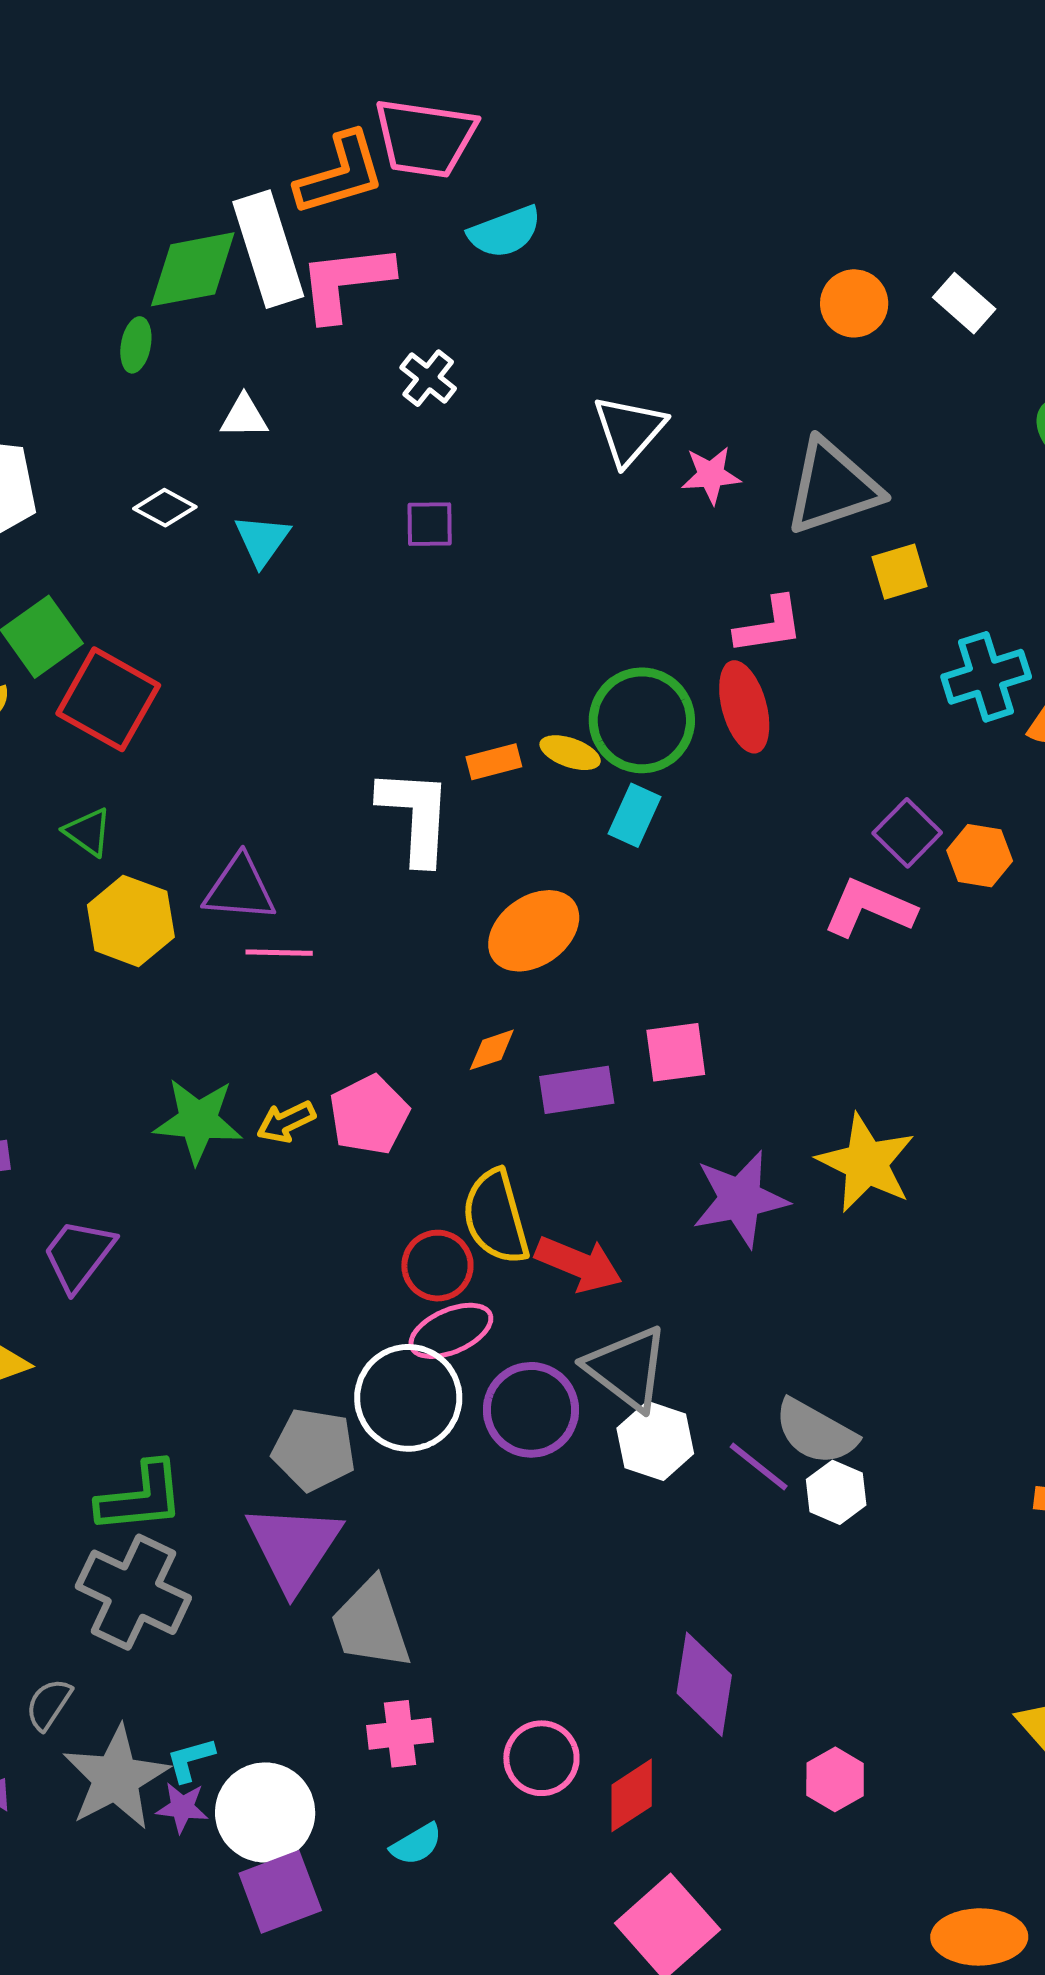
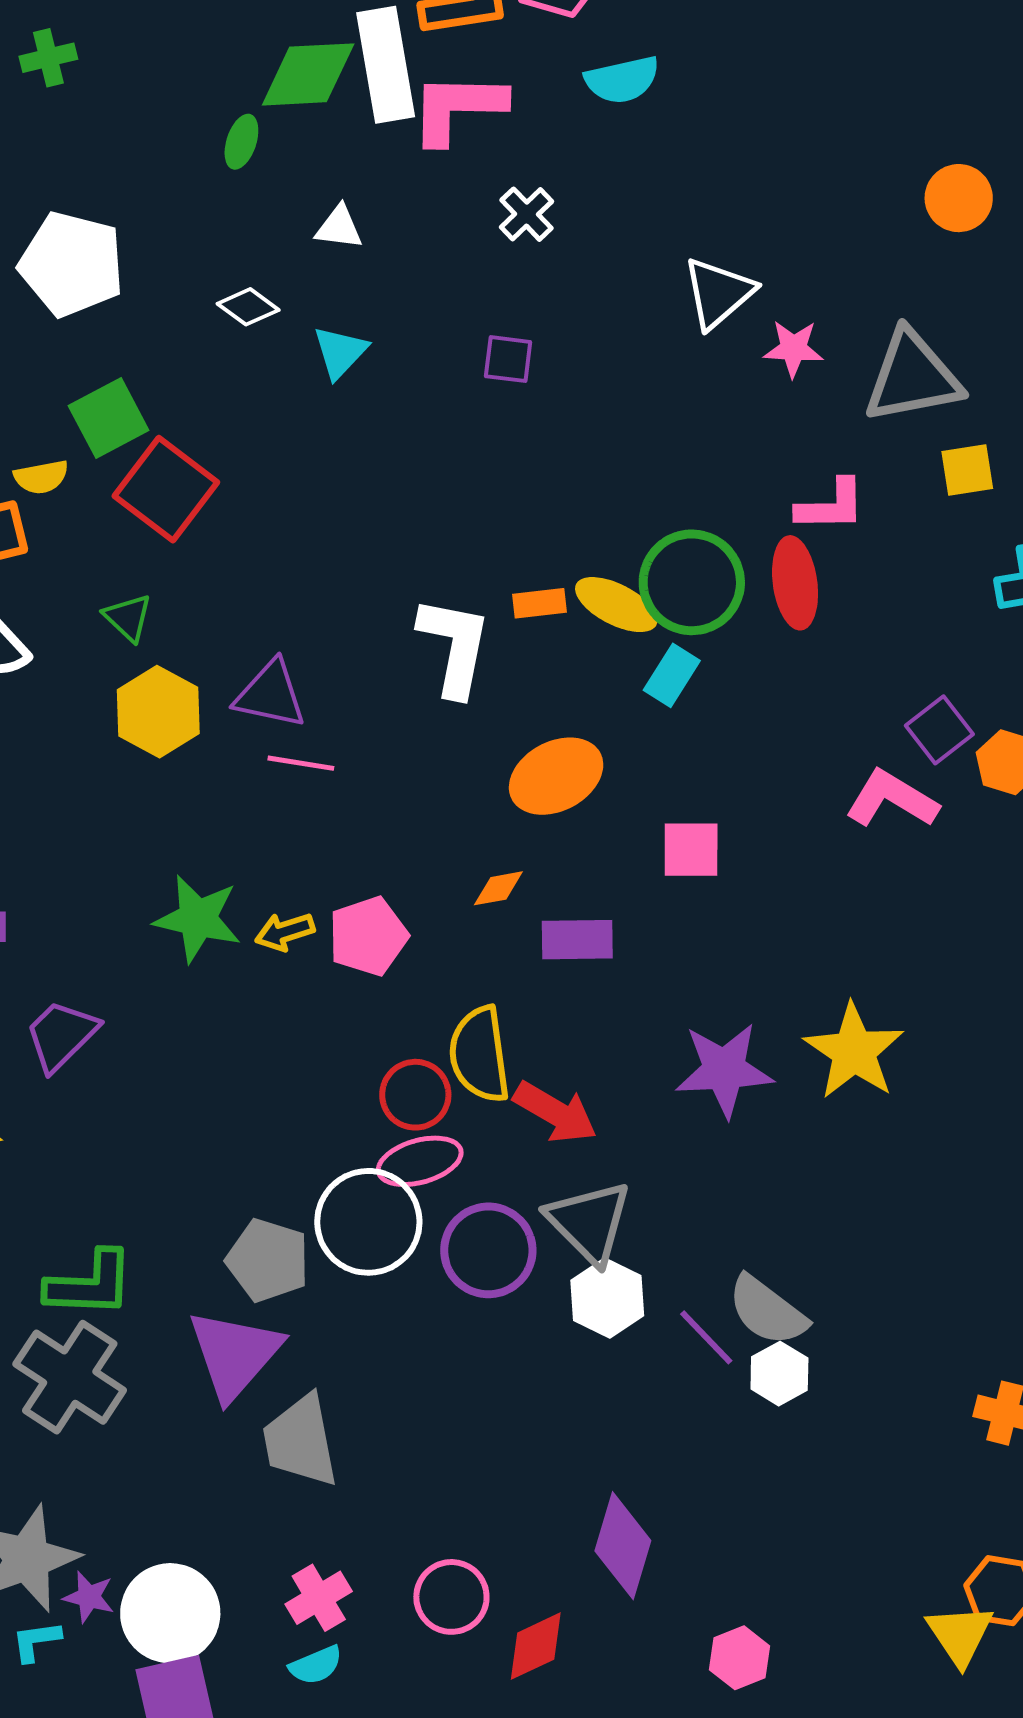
yellow ellipse: (570, 753) -> (616, 605), size x1.4
pink square: (676, 1052) -> (691, 850), moved
pink cross: (400, 1734) -> (319, 1598), moved, turned -32
cyan L-shape: (190, 1760) -> (36, 1641), moved

